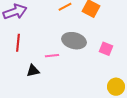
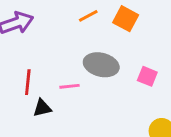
red line: (18, 43) -> (28, 82), moved

